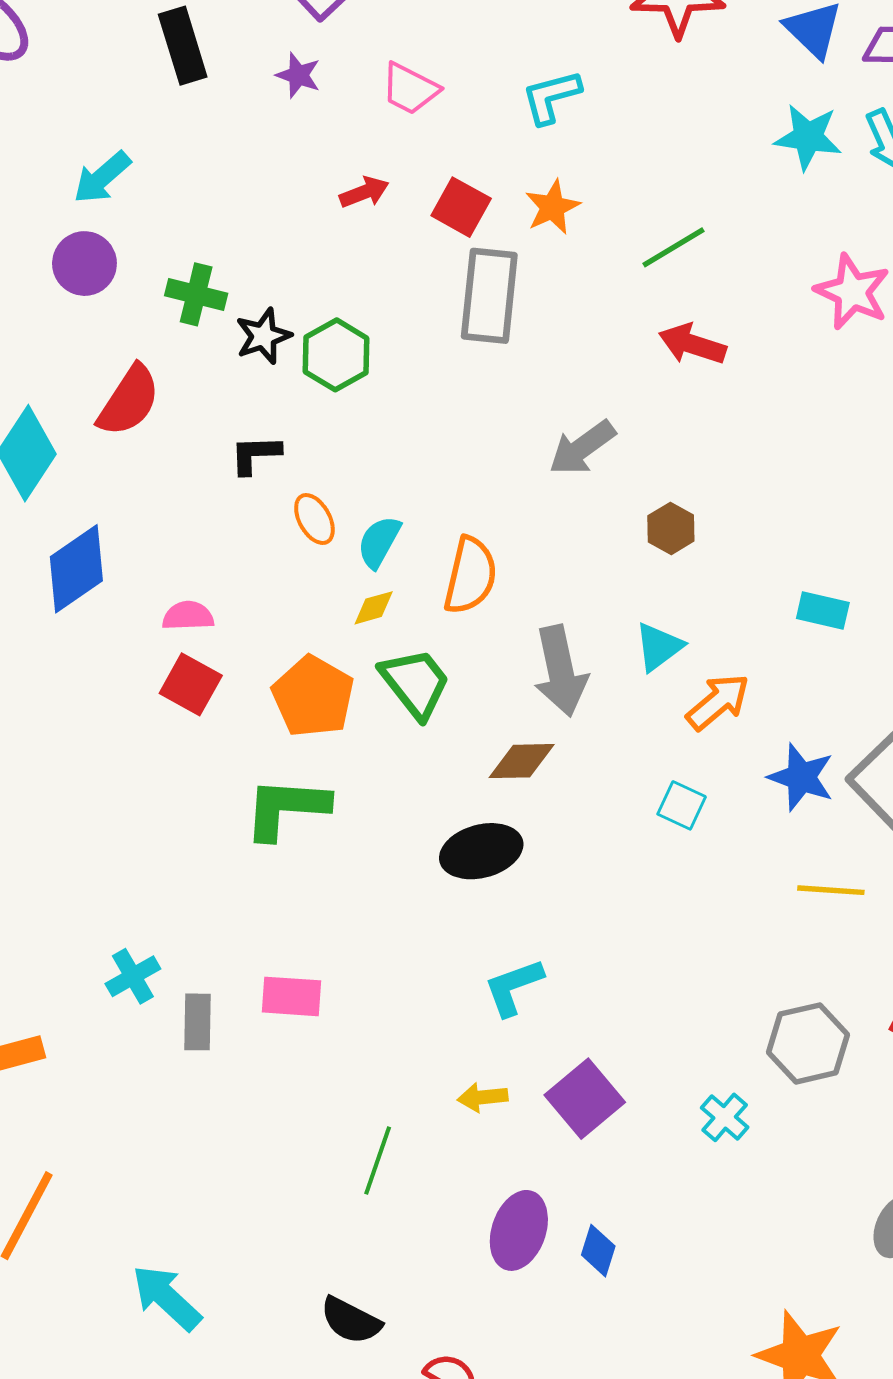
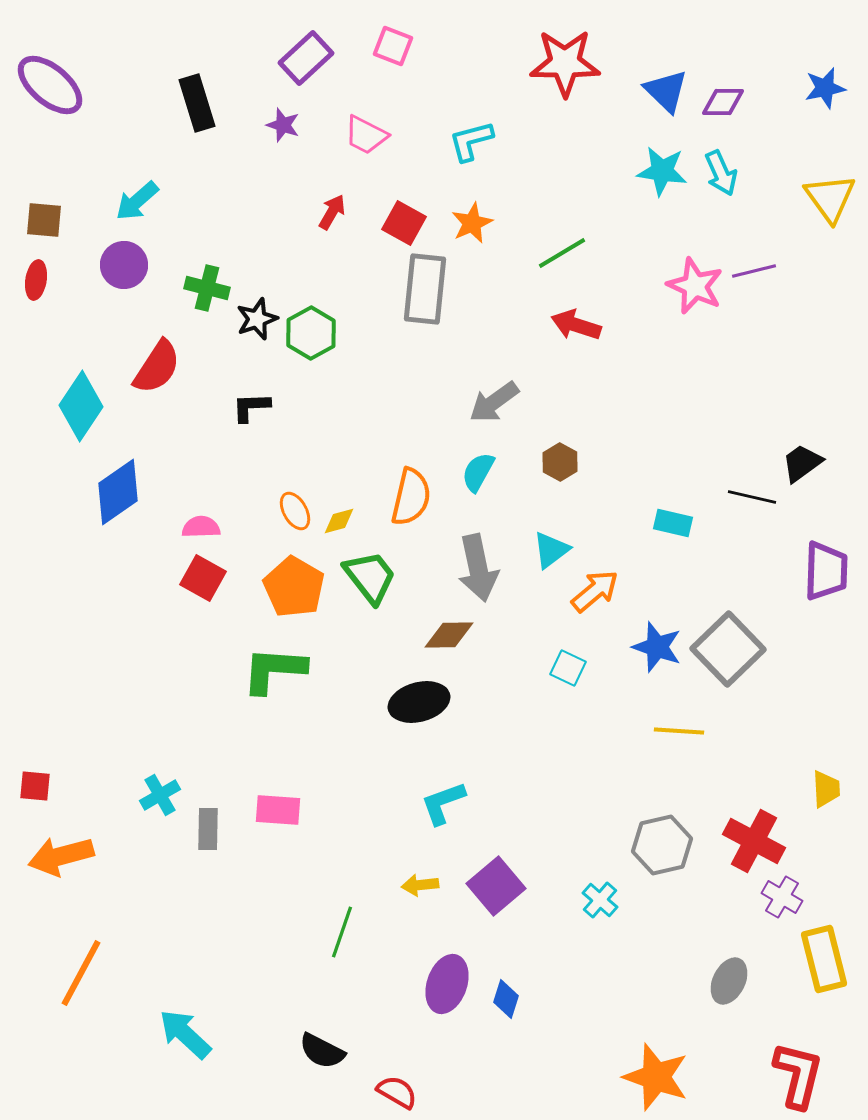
red arrow: (364, 192) -> (332, 212), turned -39
orange ellipse: (314, 519) -> (295, 511), moved
cyan semicircle: (379, 542) -> (478, 472), moved

